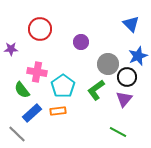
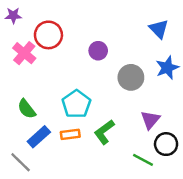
purple star: (11, 49) -> (13, 16), moved
pink cross: (37, 72) -> (24, 53), moved, turned 30
black circle: (127, 77) -> (166, 144), moved
green L-shape: (96, 90) -> (104, 132), moved

